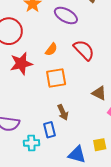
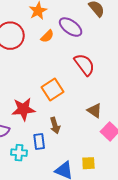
orange semicircle: (51, 49) -> (47, 36), moved
red star: (21, 64) -> (23, 109), moved
orange square: (56, 78) -> (52, 90), turned -30

